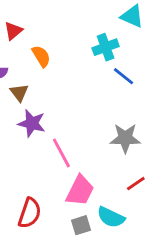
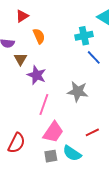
purple star: (32, 123) -> (37, 75), moved
gray star: (125, 138) -> (78, 92), moved
pink line: (61, 153) -> (44, 105), turned 40

